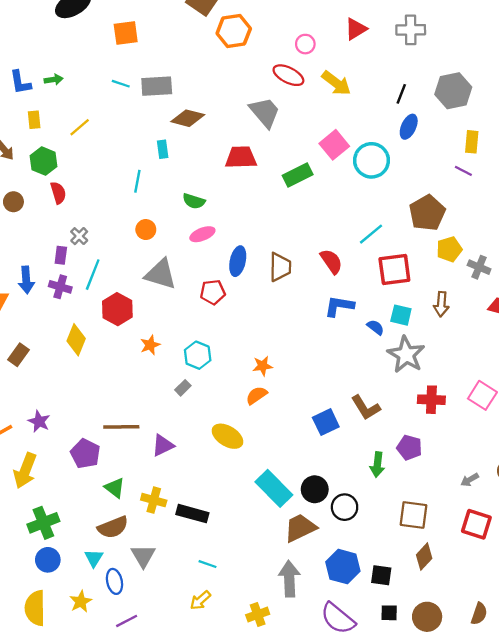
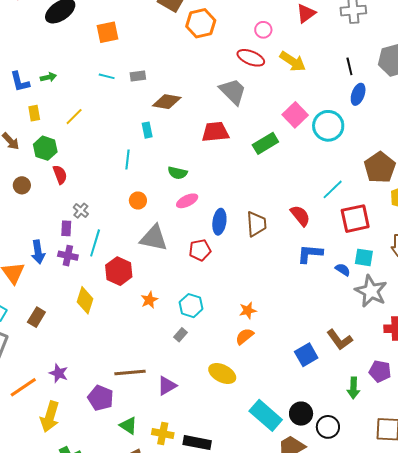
gray rectangle: (157, 86) -> (138, 76), size x0.6
black line: (401, 94) -> (349, 66), turned -30

